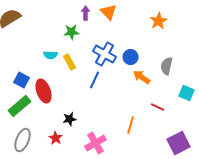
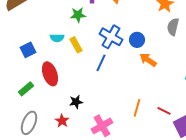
gray semicircle: (167, 66) -> (173, 27), moved
blue square: (22, 80) -> (28, 50), moved, turned 35
green rectangle: (20, 106) -> (26, 89), size x0.7
red line: (158, 107) -> (164, 111), moved

